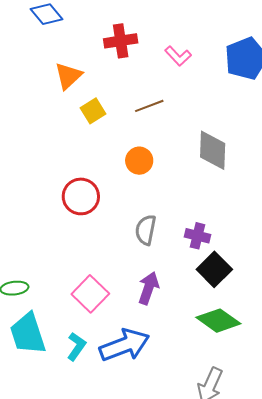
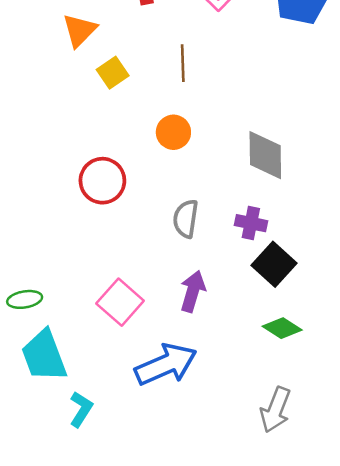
brown line: (149, 106) -> (183, 63), turned -68
gray diamond: (213, 150) -> (265, 155), moved
green diamond: (218, 321) -> (282, 328), size x0.7
cyan L-shape: (76, 346) -> (81, 409), moved

